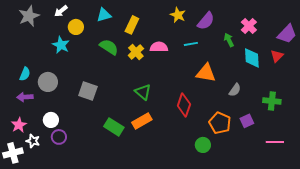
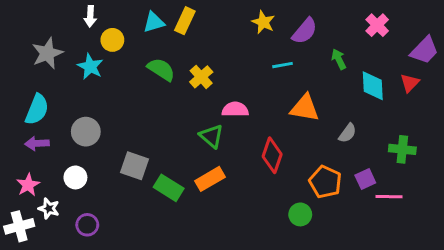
white arrow: (61, 11) -> (90, 16), turned -48
gray star: (29, 16) -> (47, 53), moved
yellow rectangle: (132, 25) -> (185, 21), moved
pink cross: (249, 26) -> (377, 25), moved
pink semicircle: (159, 47) -> (235, 109), moved
cyan semicircle: (25, 74) -> (37, 109), size x1.5
gray circle: (48, 82) -> (86, 132), moved
gray square: (88, 91) -> (135, 166), moved
purple circle: (59, 137) -> (87, 225), moved
pink line: (275, 142) -> (389, 197), moved

